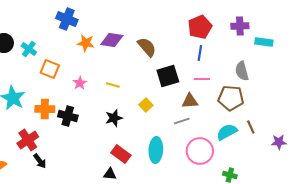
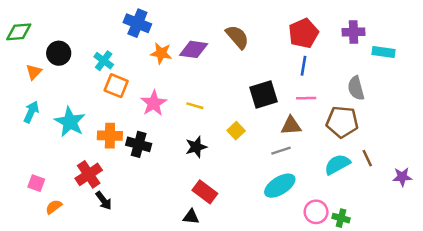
brown semicircle: (147, 47) -> (237, 37), moved
cyan cross: (29, 49) -> (104, 61), moved
pink star: (80, 83) -> (154, 103), size x1.5
cyan ellipse: (156, 150) -> (280, 186), moved, turned 55
pink circle: (200, 151) -> (316, 212), moved, size x0.7

